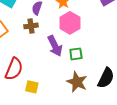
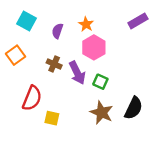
brown cross: (31, 26) -> (54, 64), moved, turned 32
green square: (76, 54) -> (100, 82), turned 32

